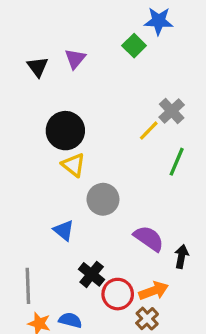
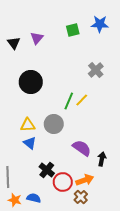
blue star: (159, 21) -> (100, 24), moved
green square: (134, 46) -> (73, 30), turned 32
yellow line: (149, 131) -> (82, 100), moved
green line: (177, 162) -> (69, 101), moved
yellow triangle: (74, 165) -> (28, 125), moved, turned -42

